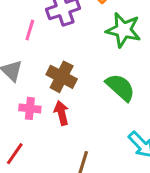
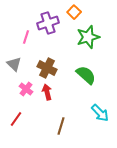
green star: (123, 30) -> (88, 37), turned -30
pink cross: (30, 108) -> (26, 89), turned 32

